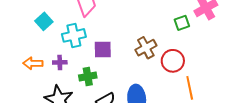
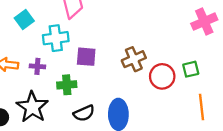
green square: (182, 23) -> (191, 69), moved
orange line: (190, 88) -> (201, 107), moved

